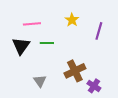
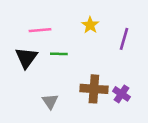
brown cross: (75, 71) -> (94, 89), turned 30
purple cross: (94, 86) -> (121, 94), moved

